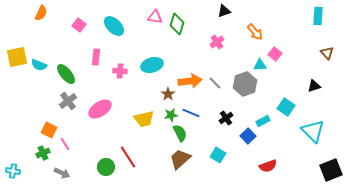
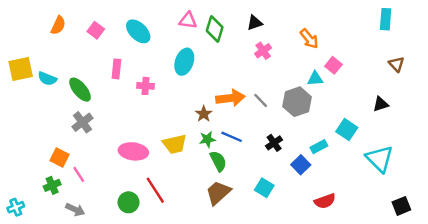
black triangle: (224, 11) -> (255, 23), moved
orange semicircle: (41, 13) -> (58, 25), moved
cyan ellipse: (152, 65) -> (184, 62), moved, turned -55
pink ellipse: (100, 109) -> (133, 151), moved, turned 40
black square: (331, 170) -> (401, 206), size x0.7
cyan cross: (13, 171) -> (16, 207), turned -32

